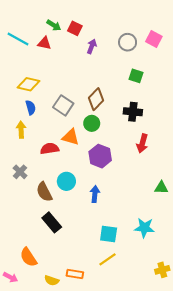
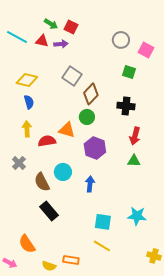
pink square: (154, 39) -> (146, 50), moved
purple arrow: (92, 46) -> (61, 44), moved, turned 64
gray square: (63, 105) -> (72, 76), moved
yellow arrow: (21, 130) -> (27, 129), moved
green triangle: (161, 188) -> (134, 161), moved
yellow line: (108, 259) -> (102, 246), turned 66
yellow cross: (162, 270) -> (154, 256), turned 32

